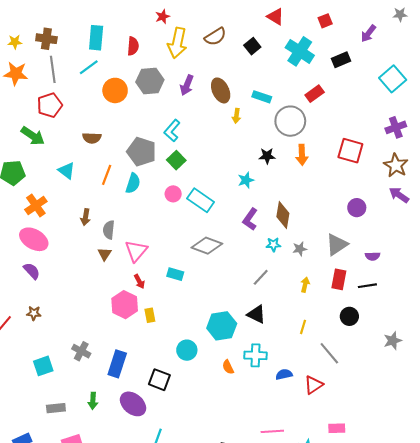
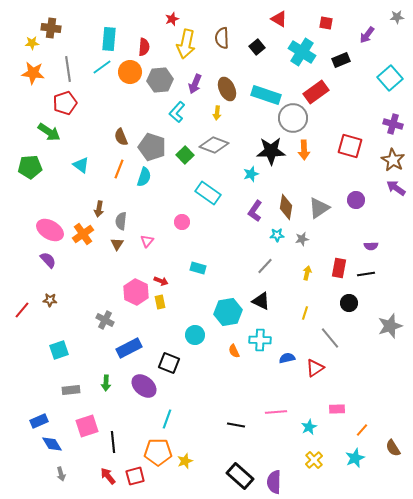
red square: (325, 21) -> (326, 23), turned 32
brown semicircle: (215, 37) -> (222, 38), turned 120
brown cross: (46, 39) -> (51, 28), moved
orange circle: (115, 90) -> (130, 72), moved
red rectangle: (315, 94) -> (316, 92), size x1.4
cyan rectangle: (262, 97) -> (266, 95), size x1.6
yellow arrow: (236, 116) -> (217, 113), moved
purple cross: (396, 127) -> (393, 124), turned 36
cyan L-shape: (172, 131) -> (177, 112), moved
brown semicircle: (92, 138) -> (121, 137), moved, turned 66
black star: (267, 156) -> (271, 151), size x1.8
pink circle: (173, 194) -> (182, 222), moved
orange cross: (36, 205) -> (83, 234), moved
gray triangle: (337, 245) -> (319, 208), moved
gray diamond: (207, 246) -> (214, 145), moved
pink triangle: (136, 251) -> (147, 241), size x0.6
cyan rectangle: (175, 274) -> (198, 268), moved
red arrow: (139, 281) -> (161, 281), moved, turned -40
gray star: (393, 341) -> (390, 326), size x1.4
gray cross: (81, 351) -> (105, 320), moved
blue rectangle: (117, 364) -> (129, 348), turned 45

